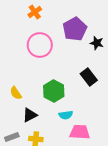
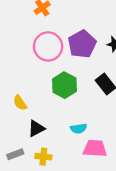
purple pentagon: (75, 29) -> (82, 44), moved
green hexagon: (54, 91) -> (64, 85), moved

